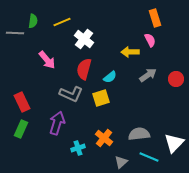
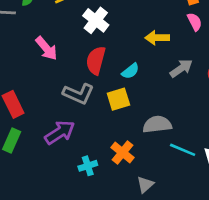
pink semicircle: (150, 40) -> (195, 22), moved
purple arrow: (57, 123) -> (60, 132), turned 40
gray semicircle: (139, 134) -> (157, 124), moved
cyan line: (149, 157) -> (183, 150), moved

